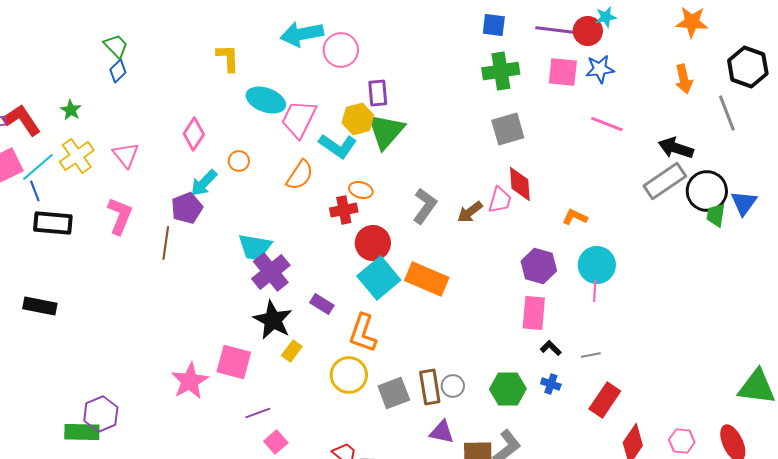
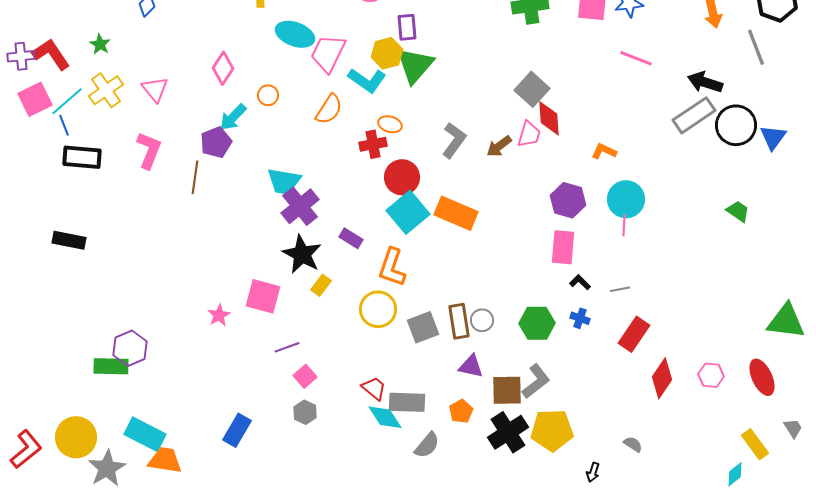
gray square: (508, 129) -> (532, 89), moved, turned -32
green trapezoid: (716, 215) -> (738, 211), moved, turned 115
pink star: (190, 381) -> (219, 315), size x0.6

